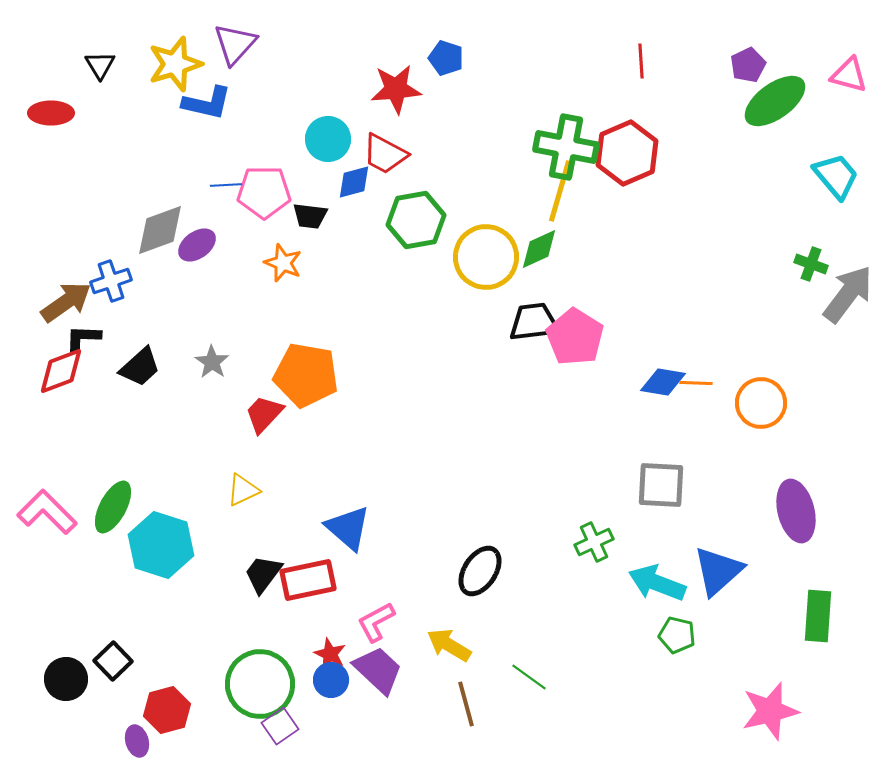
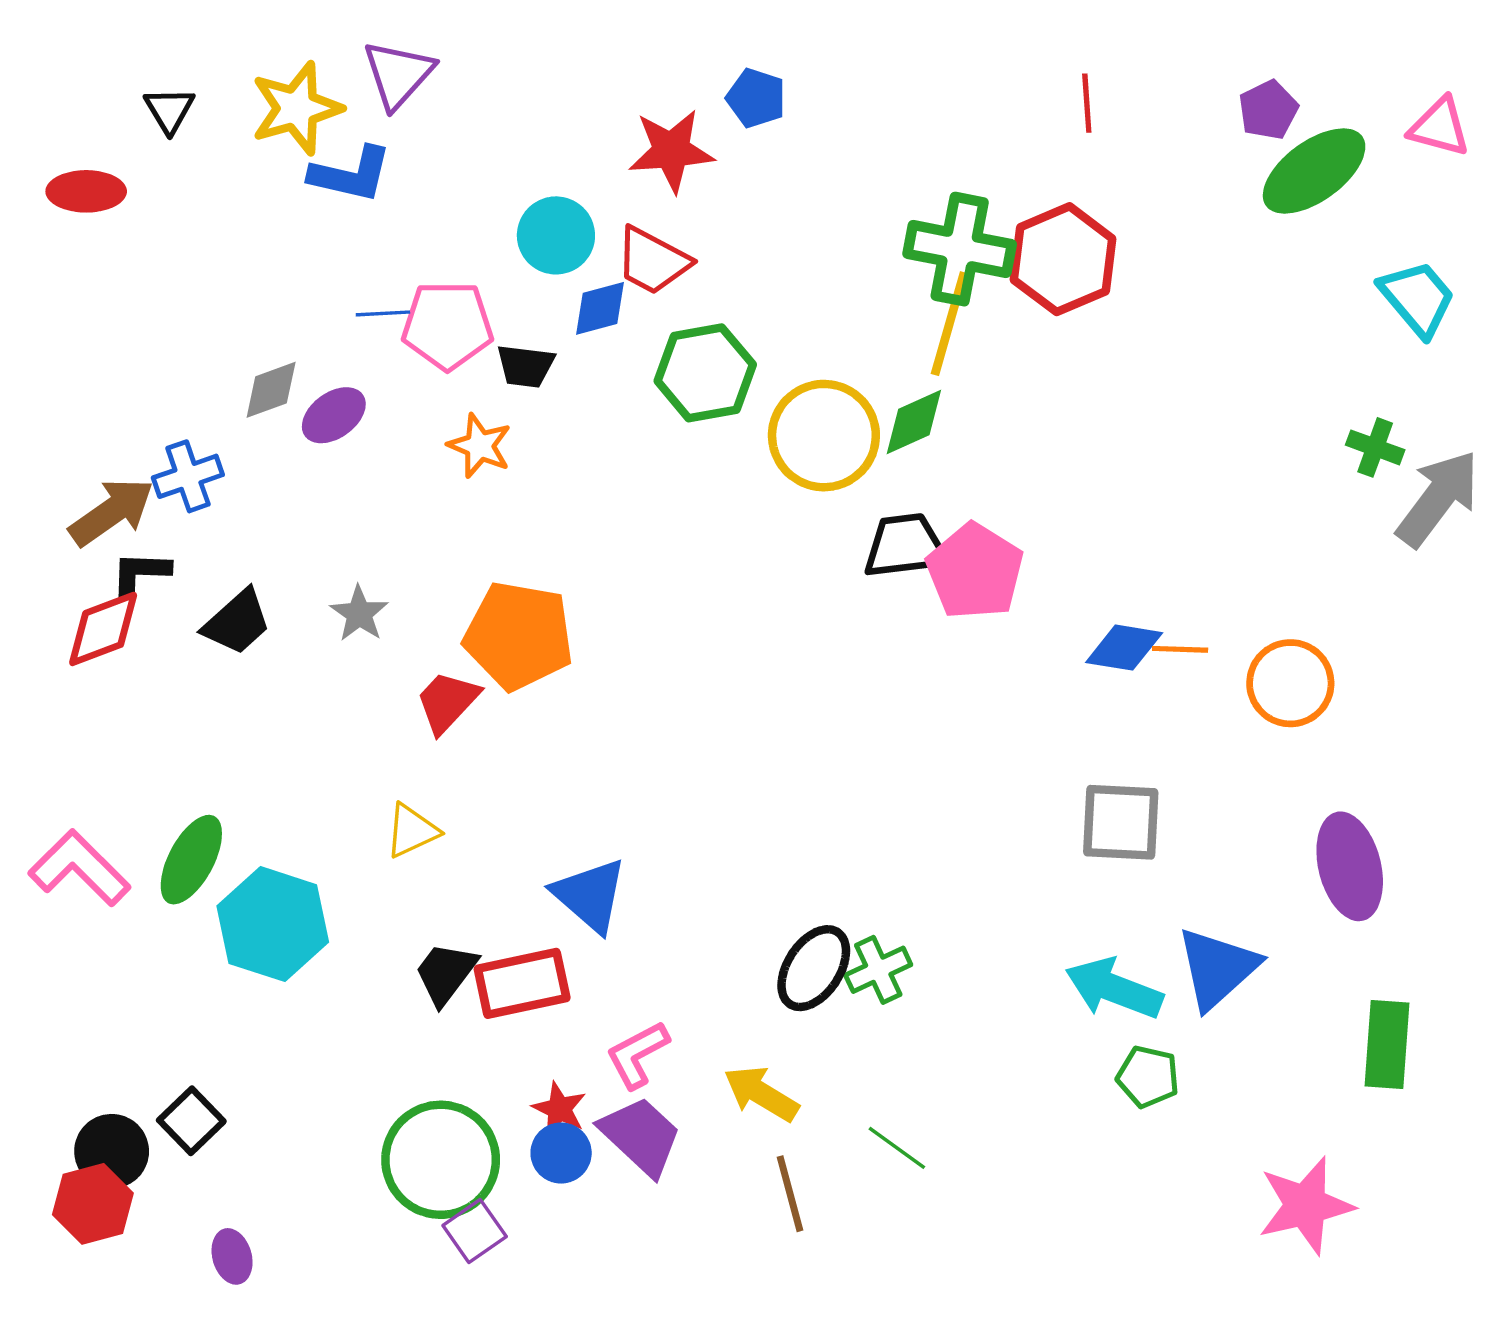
gray diamond: (160, 230) -> (271, 390), size x0.7
green cross: (594, 542) -> (878, 970), moved
red hexagon: (167, 710) -> (93, 1204), moved

